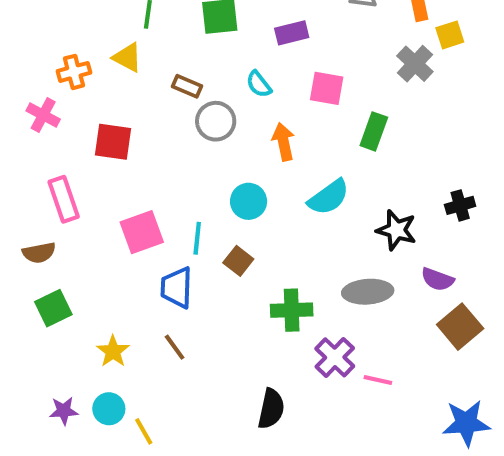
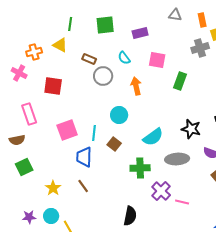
gray cross: (415, 64) -> (200, 48), turned 30
cyan semicircle: (329, 197) -> (153, 137), moved

